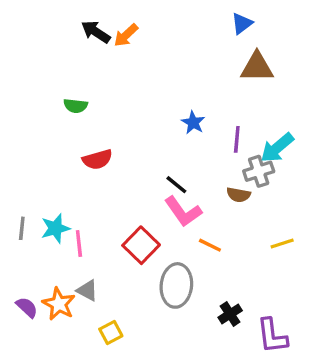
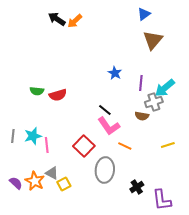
brown triangle: (257, 67) -> (153, 40), turned -50
green semicircle: (76, 106) -> (37, 91), moved
yellow square: (111, 332) -> (64, 184), moved

